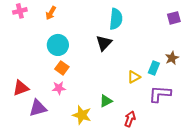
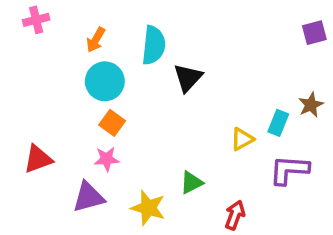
orange arrow: (51, 13) -> (96, 40), moved
cyan semicircle: (116, 19) -> (154, 45), moved
purple triangle: (38, 108) -> (89, 197), moved

